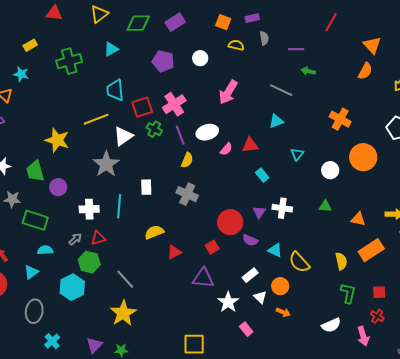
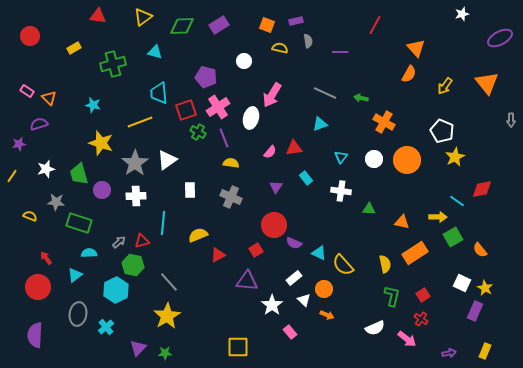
cyan triangle: (111, 49) -> (155, 52), turned 42
purple pentagon: (163, 61) -> (206, 77), moved
green arrow: (308, 71) -> (361, 98), moved
cyan star: (21, 74) -> (93, 105), moved
white ellipse: (207, 132) -> (251, 118), moved, turned -60
white triangle: (123, 136) -> (167, 160), moved
yellow semicircle: (187, 160) -> (231, 163), turned -105
gray star: (106, 164) -> (135, 163), moved
white circle: (330, 170) -> (374, 159), moved
cyan line: (119, 206) -> (163, 223), moved
white cross: (282, 208) -> (341, 191), moved
white cross: (89, 209) -> (136, 196), moved
purple triangle: (259, 212) -> (276, 187), moved
red square: (379, 292) -> (423, 295), turned -32
pink arrow: (363, 336) -> (407, 339), turned -36
cyan cross: (52, 341) -> (106, 327), moved

